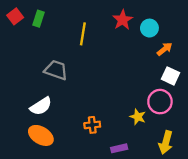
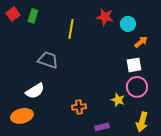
red star: (123, 20) -> (105, 17), turned -30
white square: (170, 76) -> (134, 65), moved, turned -35
orange ellipse: (41, 135) -> (22, 116), moved, turned -45

